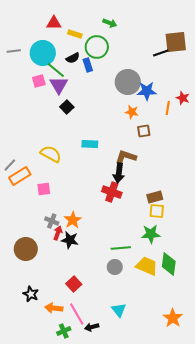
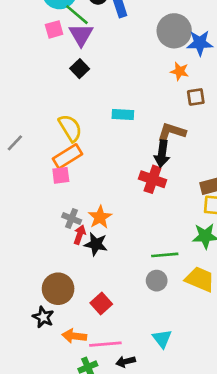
black square: (67, 107) -> (80, 69), moved
yellow semicircle: (51, 154) -> (70, 128), turned 30
orange rectangle: (20, 176) -> (68, 156), moved
brown circle: (26, 249) -> (58, 289), moved
pink line: (77, 314) -> (105, 344), turned -65

